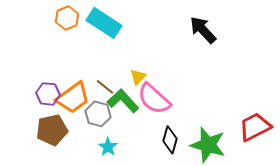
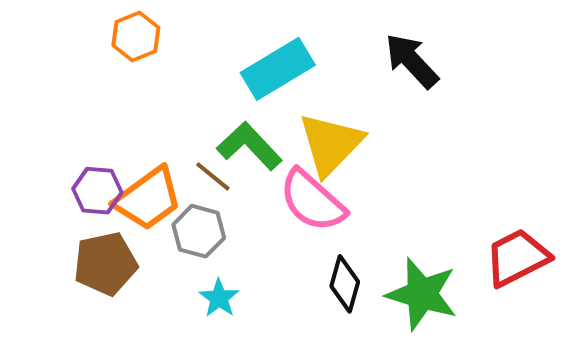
cyan rectangle: (104, 23) -> (278, 69), moved, turned -64
yellow triangle: (138, 77) -> (331, 144), moved, size x2.0
green L-shape: (123, 101) -> (249, 146), moved

